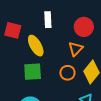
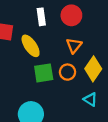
red circle: (84, 27) -> (71, 15), moved
green square: (33, 72) -> (44, 73), moved

